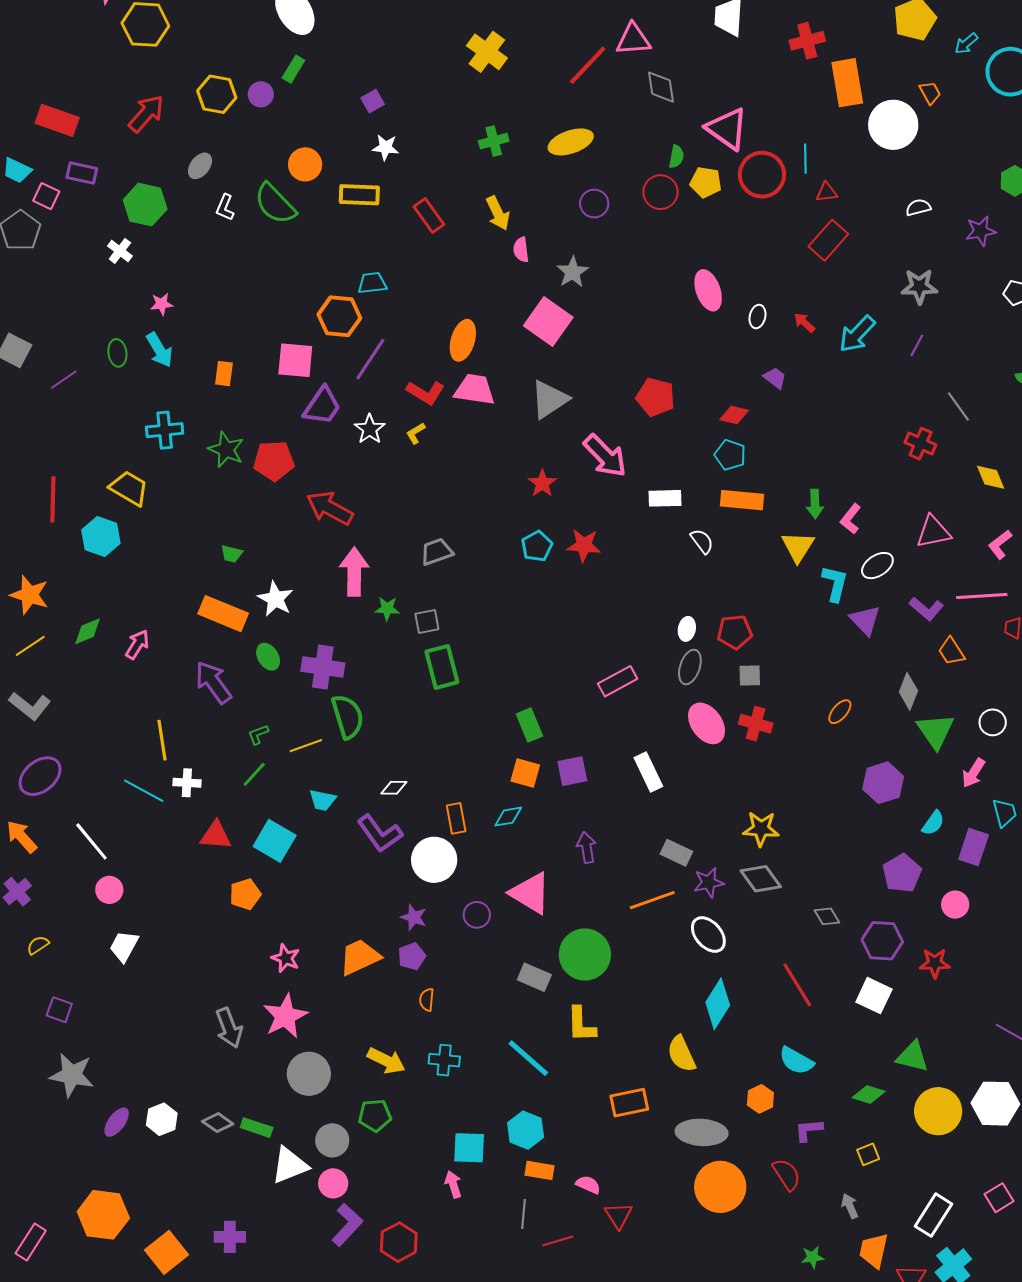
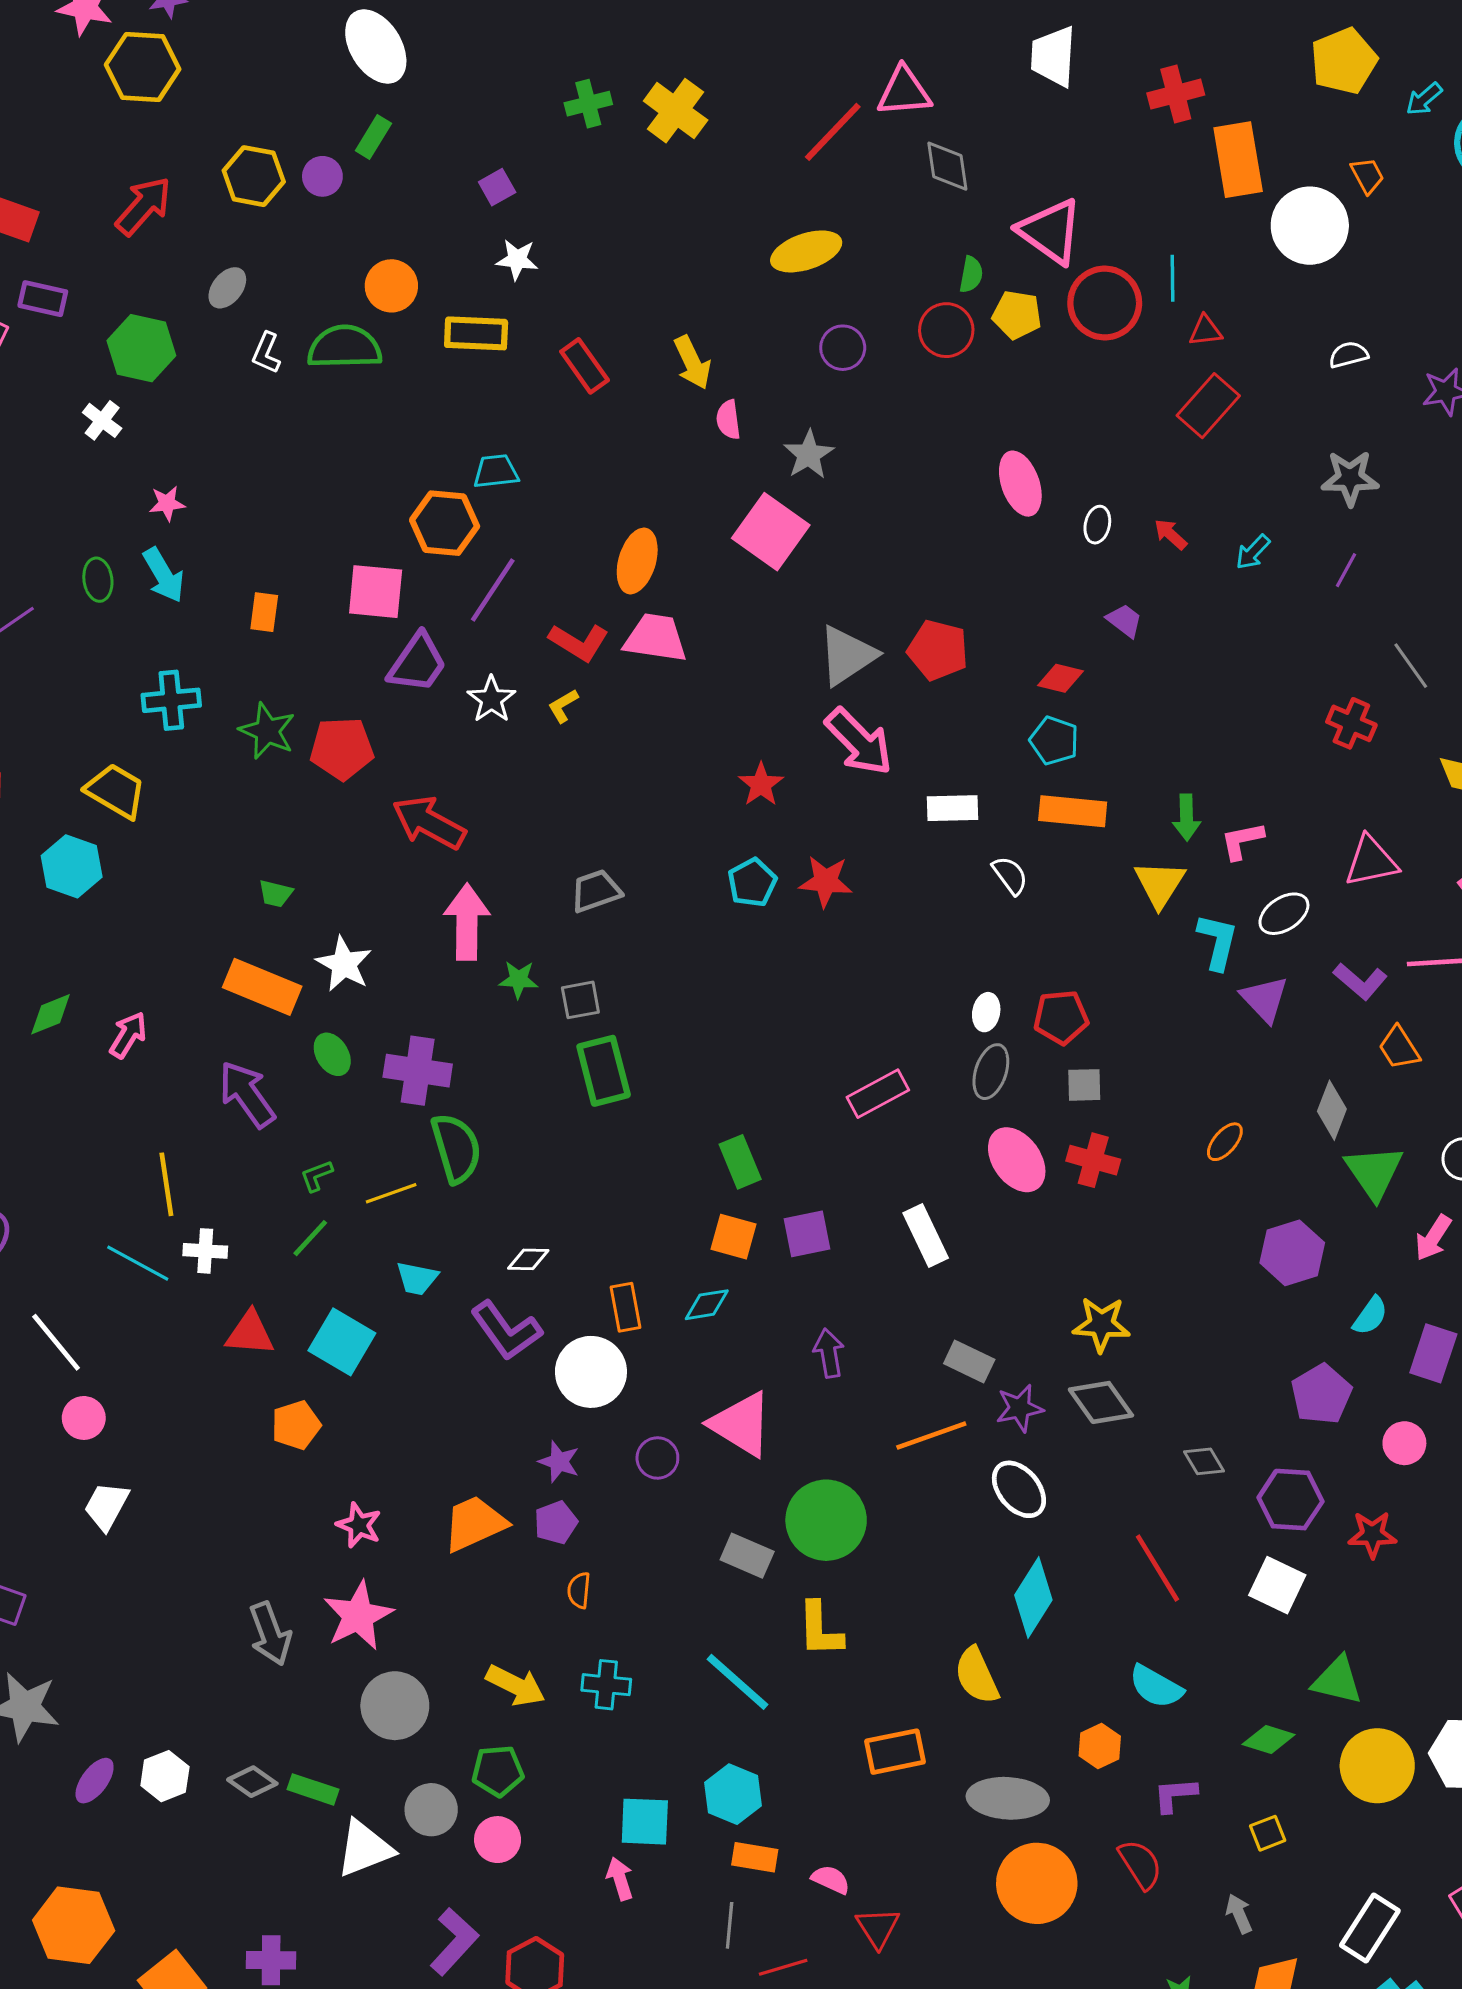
green cross: (494, 141) -> (588, 104), moved
green semicircle: (275, 204) -> (344, 347), turned 132
cyan arrow: (857, 334) -> (1253, 552), size x0.6
gray triangle: (549, 399) -> (847, 655), moved
pink L-shape: (851, 519) -> (1242, 841), turned 40
pink circle: (333, 1183) -> (498, 1840), moved

